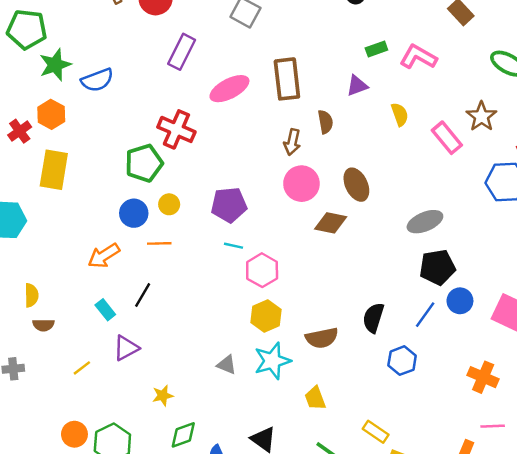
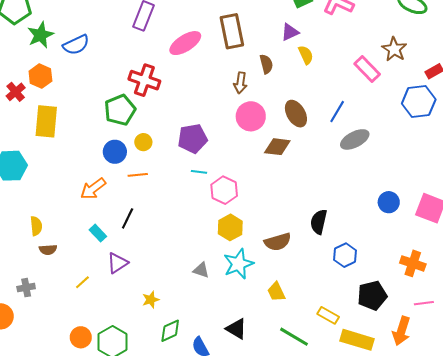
yellow semicircle: (400, 114) -> (306, 55), moved
black pentagon: (437, 267) -> (372, 295), moved
blue line: (425, 315) -> (337, 112), moved

